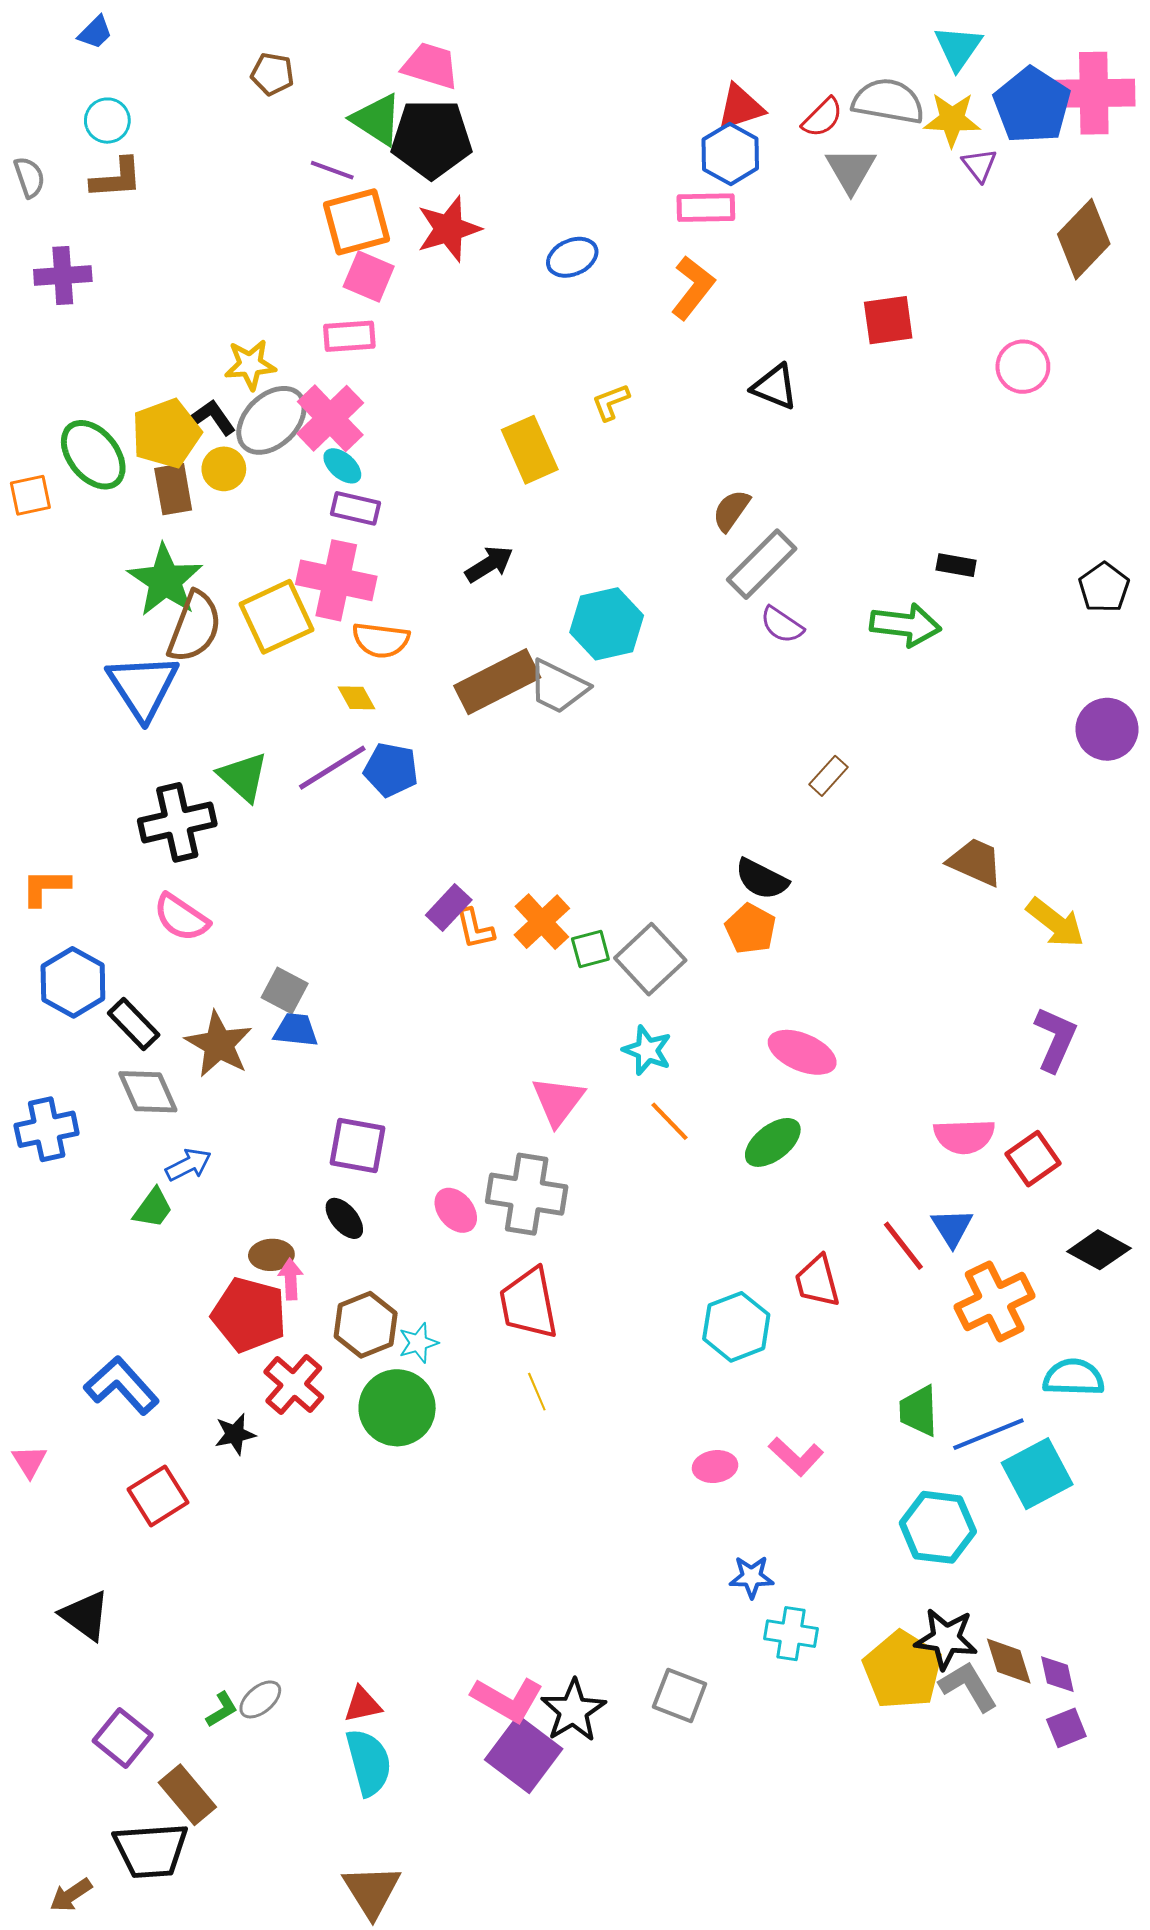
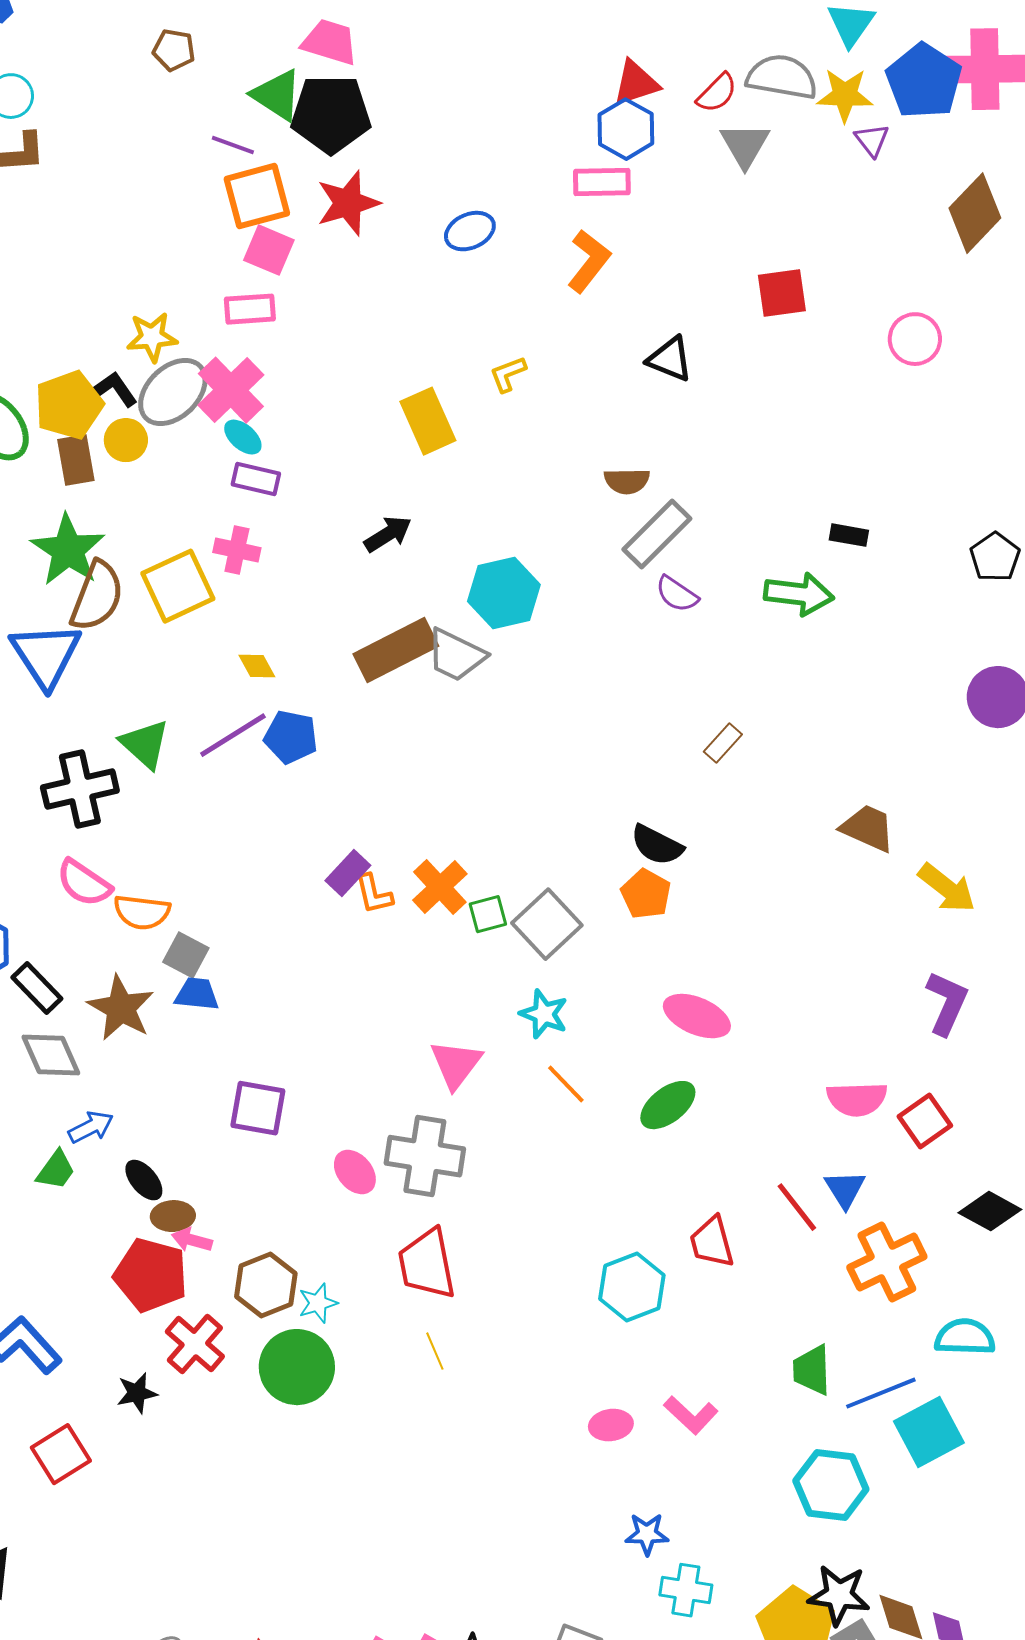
brown semicircle: (731, 510) -> (627, 481), turned -126
pink cross: (336, 580) -> (237, 550), size x0.6
orange semicircle: (381, 640) -> (142, 912), moved
black ellipse: (344, 1218) -> (144, 1180), moved
pink arrow: (291, 1279) -> (192, 1240), turned -72

